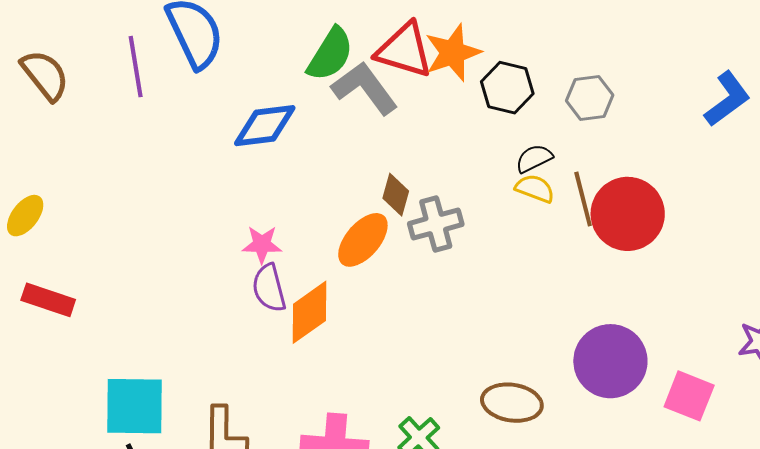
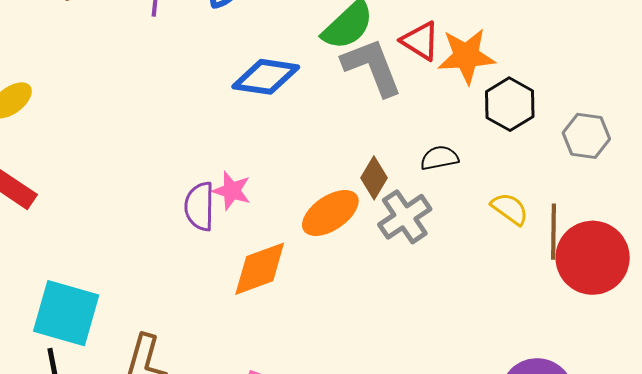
red triangle: (404, 50) -> (420, 41), size x0.7
black semicircle: (534, 158) -> (439, 158), moved
gray cross: (436, 224) -> (405, 217), turned -34
purple semicircle: (269, 288) -> (200, 206), moved

